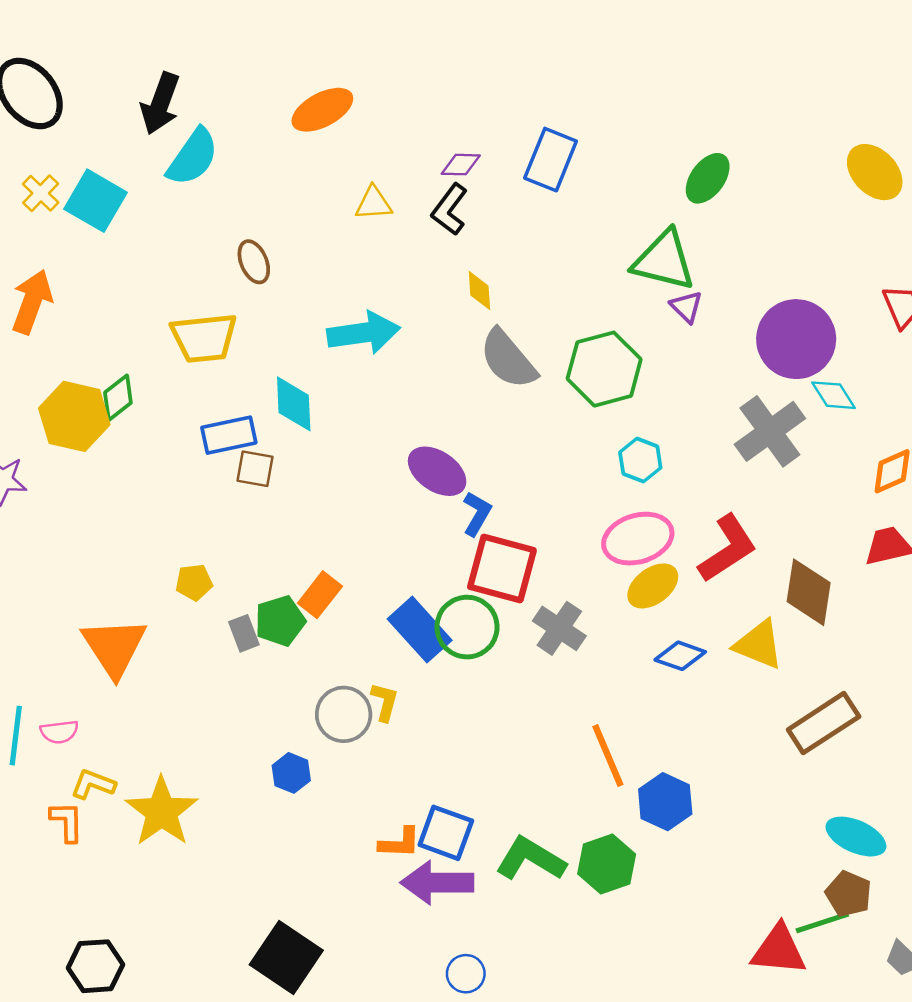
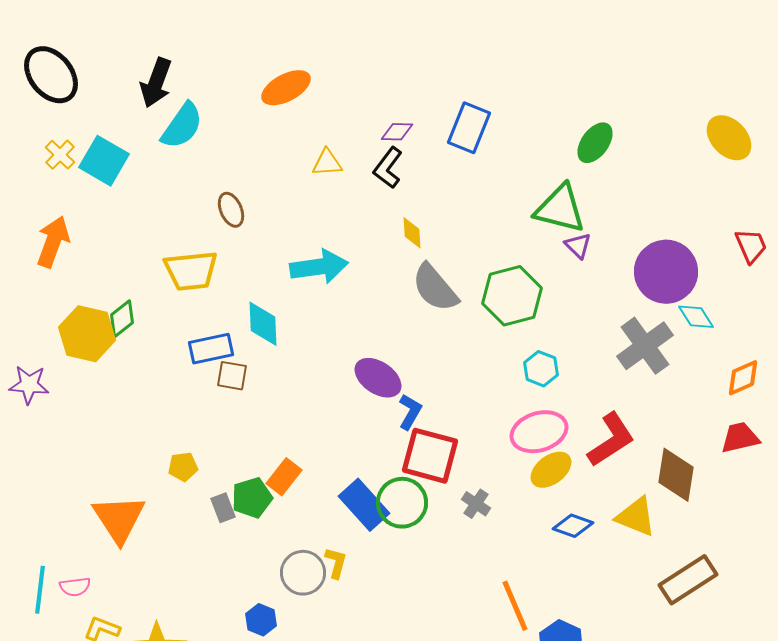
gray cross: (559, 628) -> (476, 504), size x0.7

